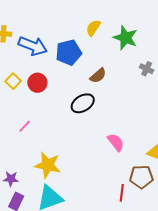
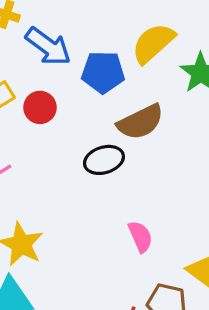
yellow semicircle: (93, 28) -> (153, 43), size x1.6
brown semicircle: (98, 76) -> (140, 122), size x1.6

